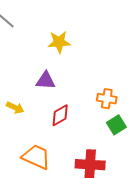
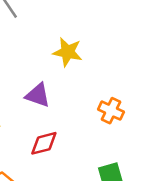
orange cross: (107, 99) -> (111, 111), moved

